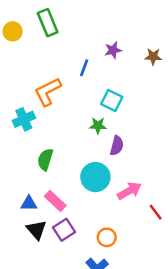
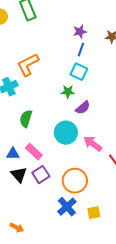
blue line: (84, 68) -> (81, 50), moved
purple semicircle: (117, 146) -> (83, 108), turned 35
pink arrow: (129, 191) -> (93, 144), turned -114
orange circle: (107, 237) -> (75, 181), size x1.6

